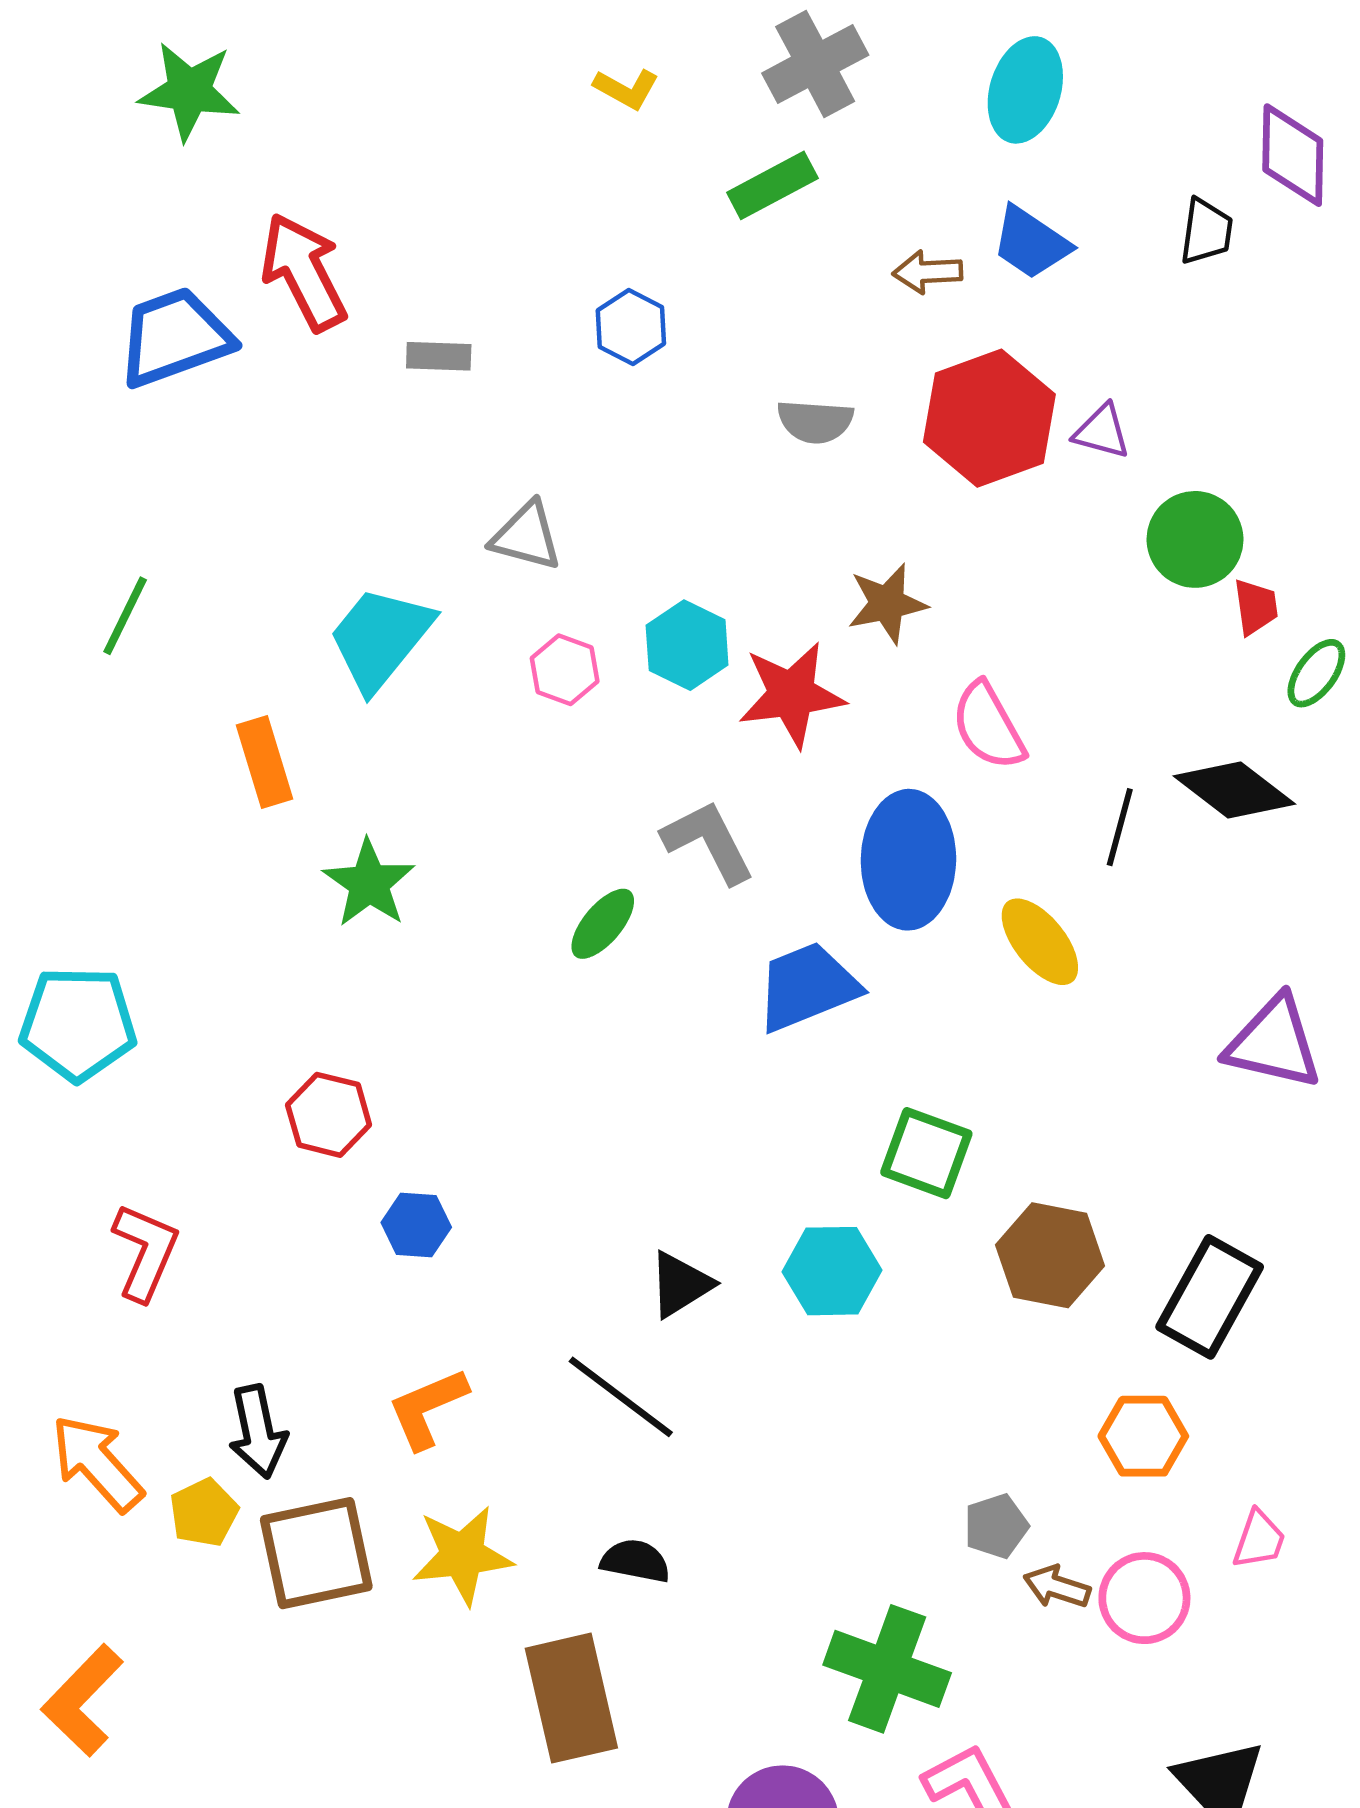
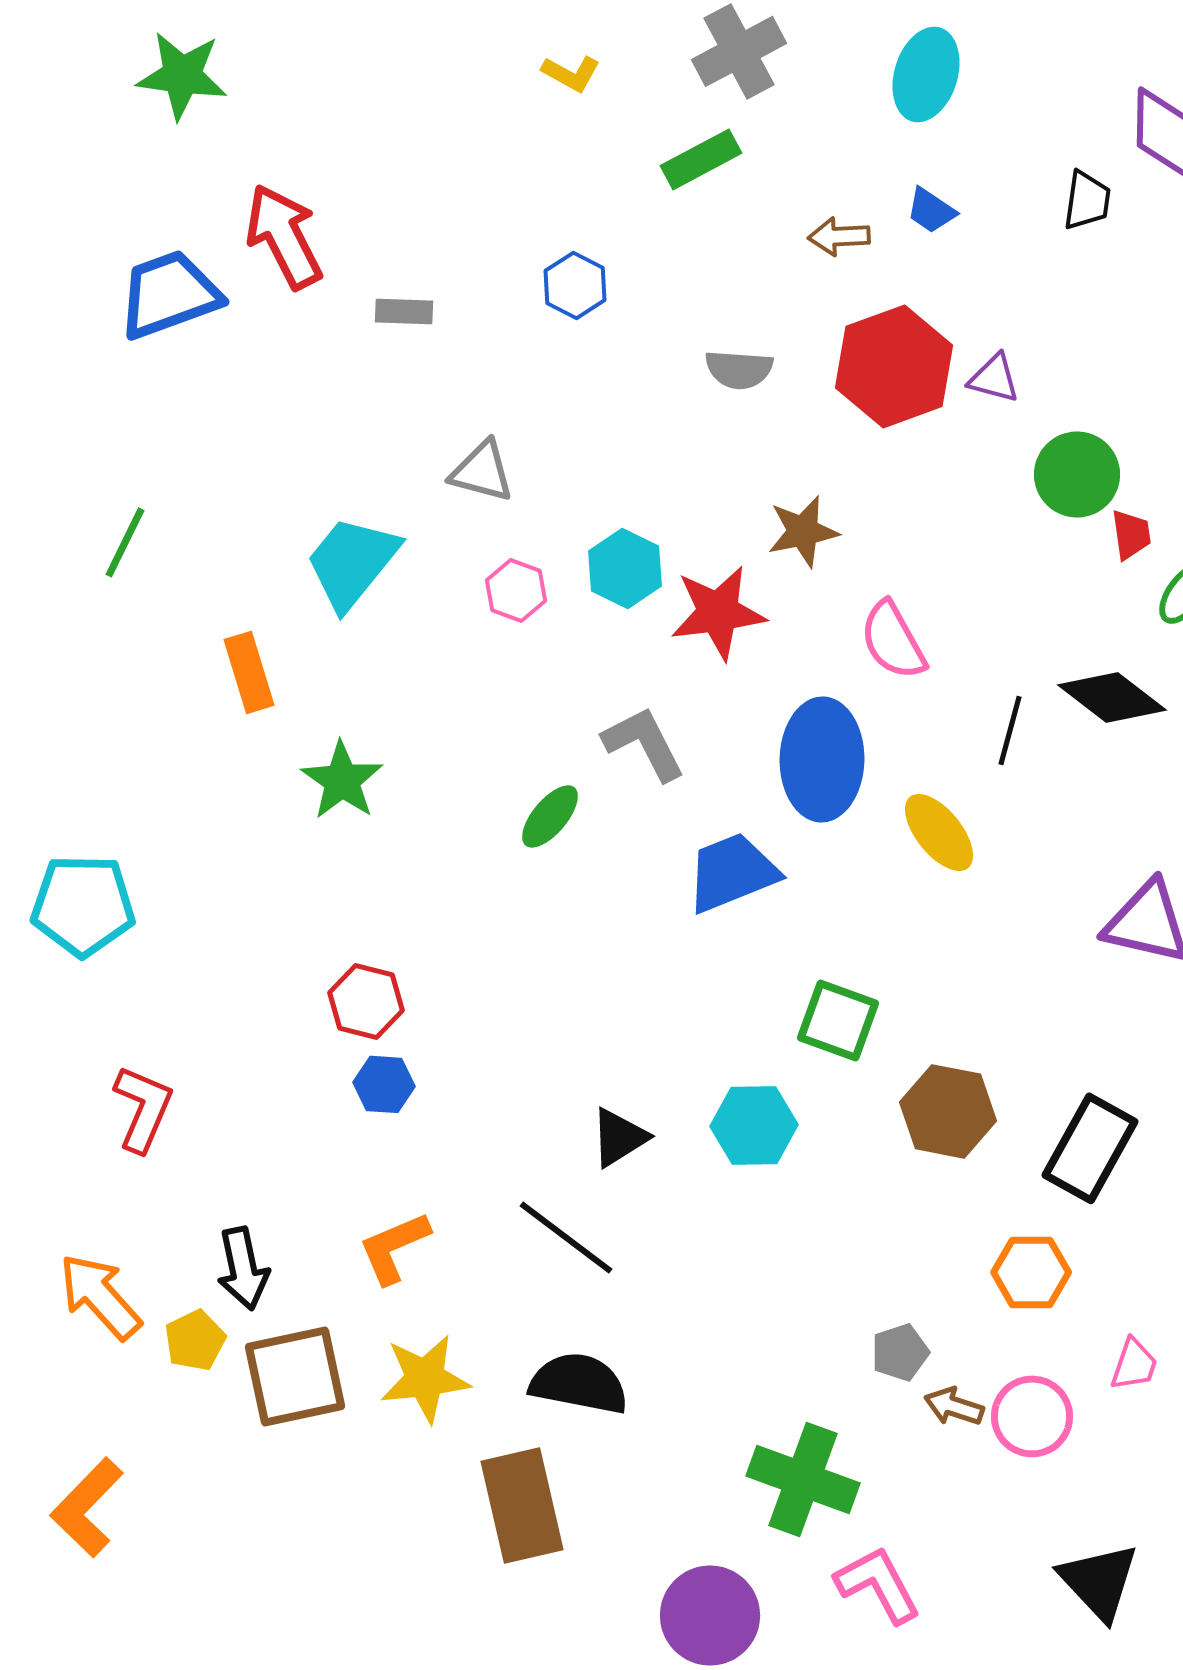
blue trapezoid: (1031, 243) -> (931, 210), size x0.7
red hexagon: (329, 1115) -> (366, 1001), moved
black semicircle: (635, 1561) -> (579, 1383), size x1.6

